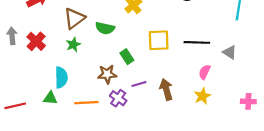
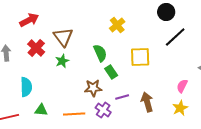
brown triangle: (74, 18) -> (63, 37), turned -30
green semicircle: (105, 28) -> (100, 53), moved, turned -126
red cross: (36, 41) -> (36, 48), moved
black line: (197, 42) -> (175, 37), moved, turned -45
cyan semicircle: (61, 77) -> (26, 87), moved

